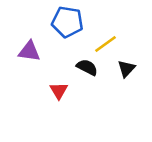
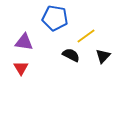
red triangle: (59, 91) -> (21, 68), moved

